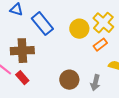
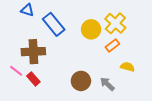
gray arrow: (95, 83) -> (107, 84), turned 119

